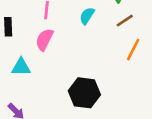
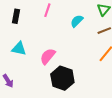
pink semicircle: (44, 40) -> (48, 56), moved

